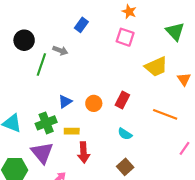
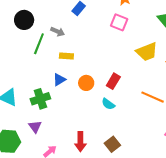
yellow rectangle: (72, 131) -> (66, 56), moved
cyan semicircle: (125, 134) -> (108, 104), moved
red arrow: (84, 152) -> (80, 142), moved
purple triangle: (42, 153) -> (35, 127), size x0.6

